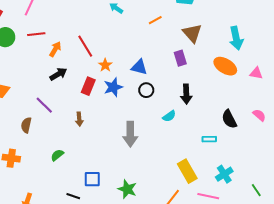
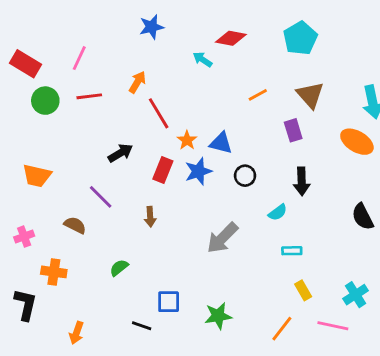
orange line: (155, 20) -> (258, 95), moved
orange arrow: (55, 49) -> (137, 82), moved
blue triangle: (139, 67) -> (221, 143), moved
brown semicircle: (26, 125) -> (75, 225), turned 105
gray arrow: (130, 134) -> (222, 238), turned 45
cyan rectangle: (209, 139) -> (292, 251), moved
yellow rectangle: (187, 171) -> (303, 290), size x0.6
green star: (127, 189) -> (218, 316), turned -30

